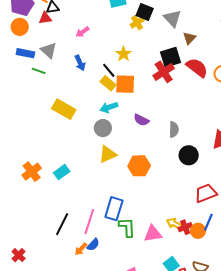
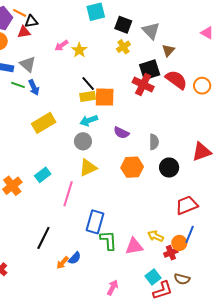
yellow cross: (137, 23) -> (123, 47), moved
yellow star: (124, 54) -> (79, 50), moved
blue arrow: (80, 63) -> (34, 87), moved
red cross: (164, 72) -> (143, 84), turned -30
yellow rectangle: (108, 83) -> (88, 96), turned -49
yellow rectangle: (64, 109) -> (44, 123), turned -60
orange hexagon: (139, 166) -> (132, 167), moved
cyan rectangle: (62, 172) -> (43, 175), moved
pink line: (89, 221) -> (68, 194), moved
red cross: (185, 227) -> (171, 253), moved

